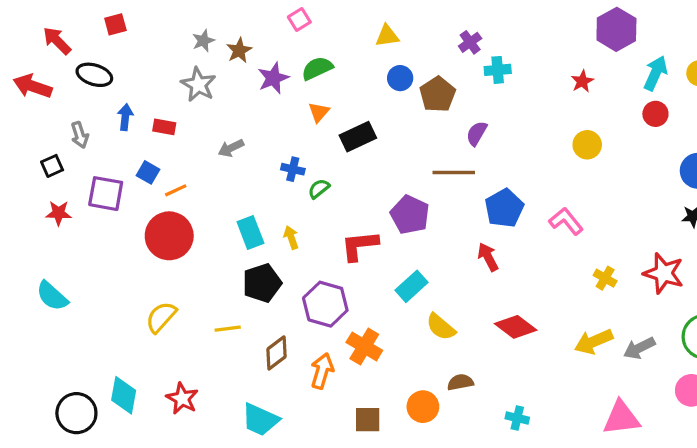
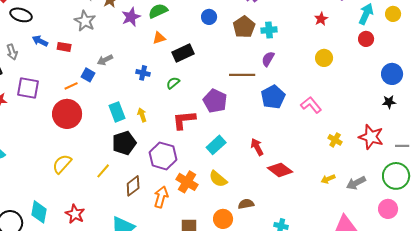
cyan cross: (498, 70) -> (269, 30), moved
brown pentagon: (438, 94) -> (244, 27), moved
orange triangle: (319, 112) -> (159, 38), turned 32
blue arrow: (125, 117) -> (40, 41), turned -70
purple semicircle: (477, 133) -> (268, 59), moved
blue square: (148, 172) -> (88, 75), moved
green semicircle: (319, 189) -> (173, 83), moved
red arrow: (488, 257) -> (257, 147), moved
yellow semicircle: (441, 327) -> (218, 179), moved
yellow line: (228, 329) -> (103, 171), turned -42
yellow arrow: (594, 342) -> (328, 179), size x0.6

